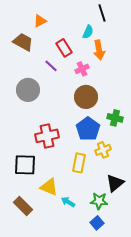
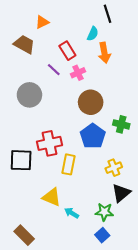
pink cross: (82, 69) -> (78, 73), moved
yellow cross: (103, 150) -> (114, 168), moved
yellow rectangle: (79, 163) -> (68, 164), moved
black square: (25, 165) -> (21, 160), moved
brown rectangle: (23, 206) -> (24, 235), moved

